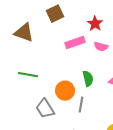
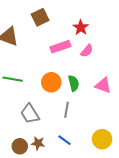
pink semicircle: (101, 47) -> (87, 51), turned -64
orange circle: (65, 91) -> (51, 82), moved

